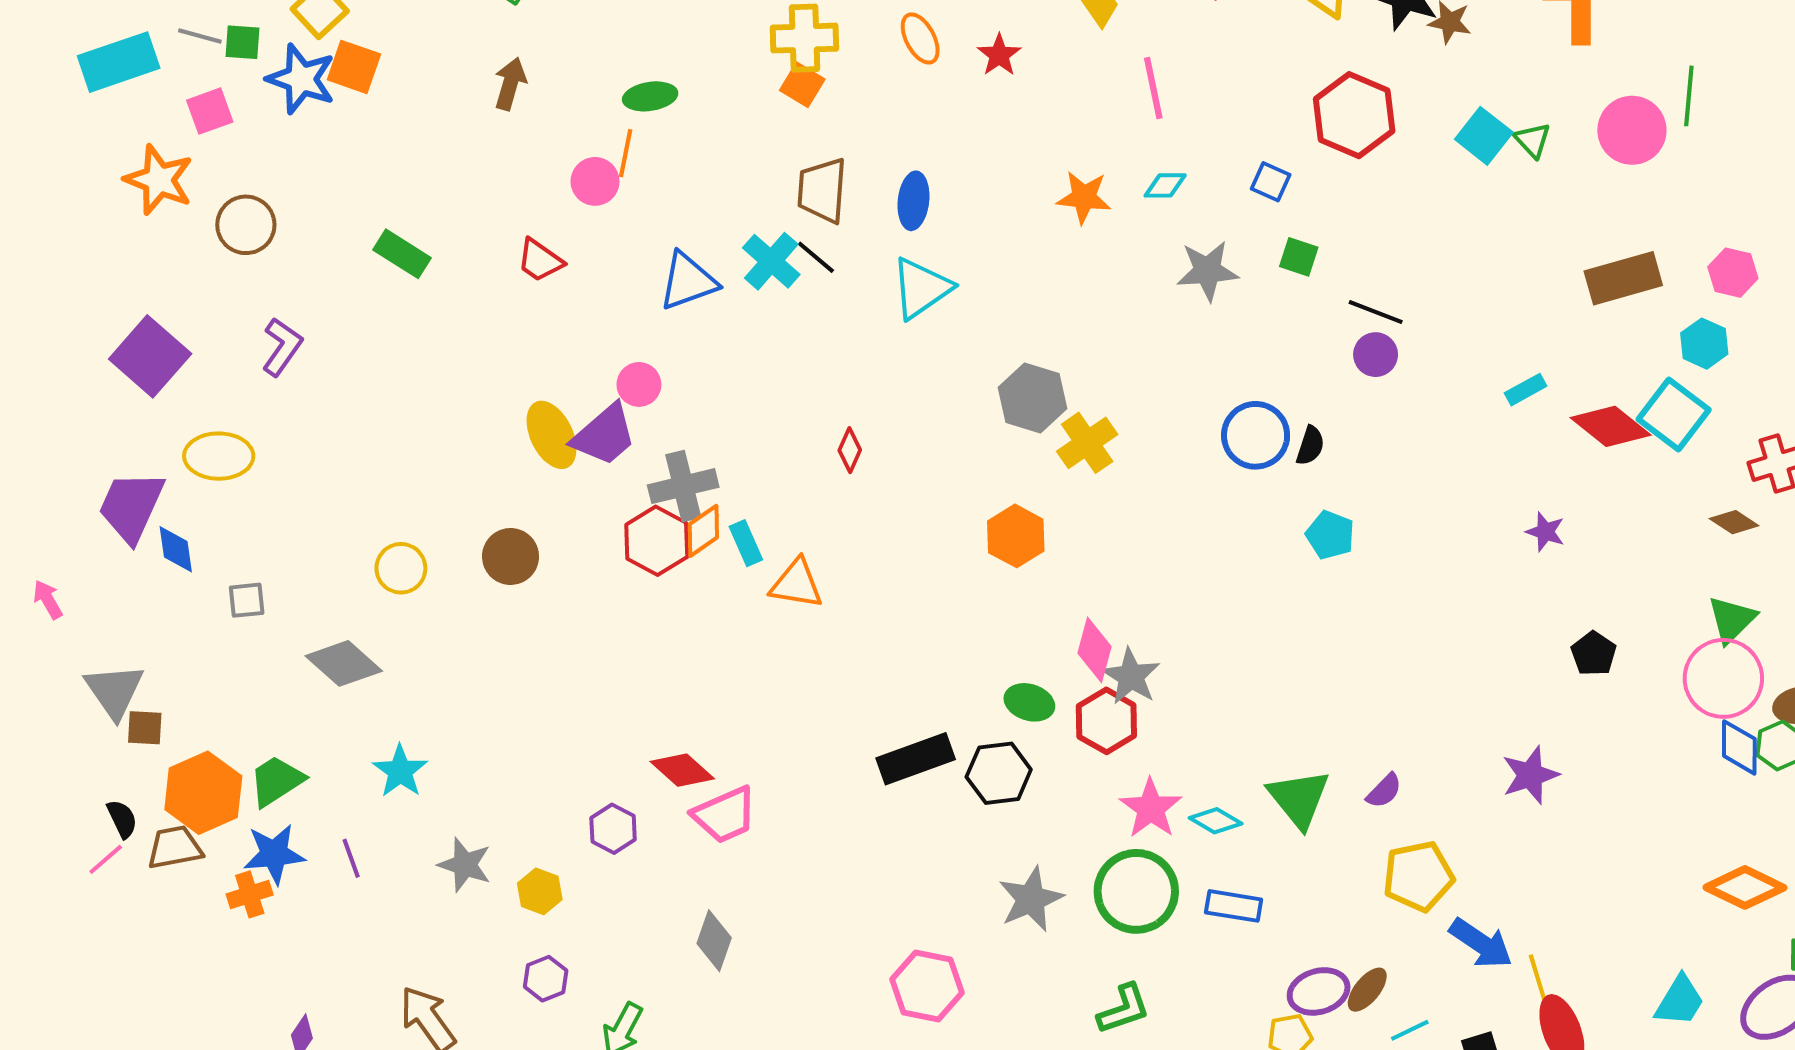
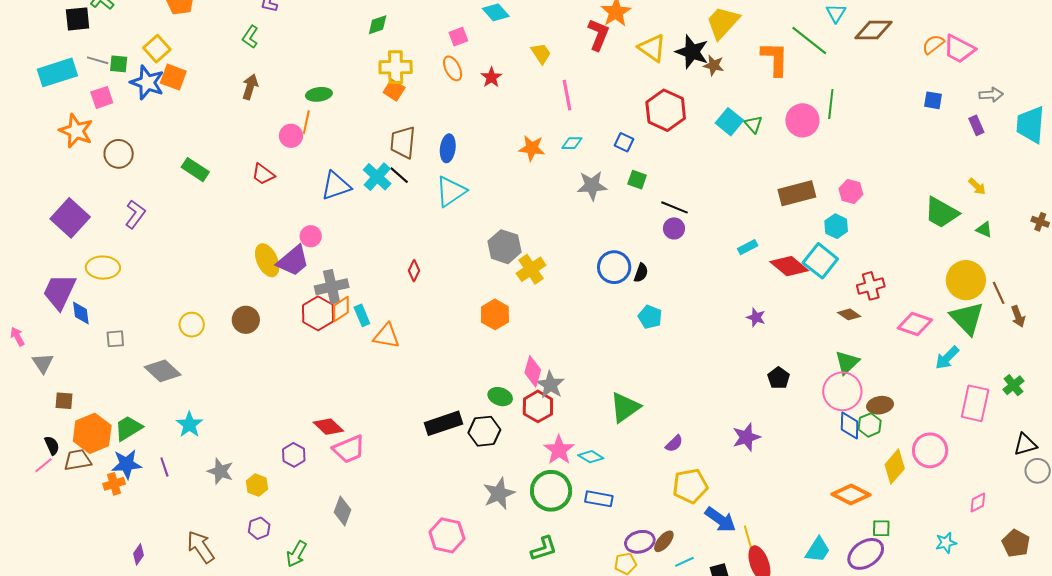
gray triangle: (114, 691) -> (43, 363), moved, size x0.7
green triangle: (1299, 799) -> (625, 407), moved, turned 32

